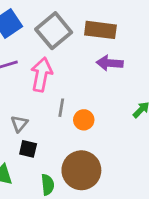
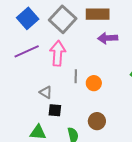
gray triangle: (19, 124) -> (46, 92), turned -32
brown circle: (81, 170) -> (97, 121), size x0.6

